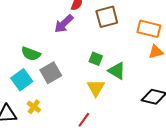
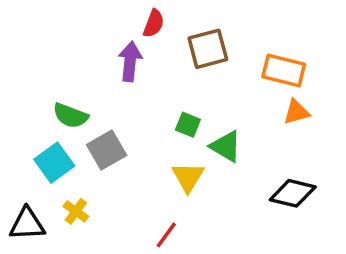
purple arrow: (64, 24) -> (130, 61), turned 140

